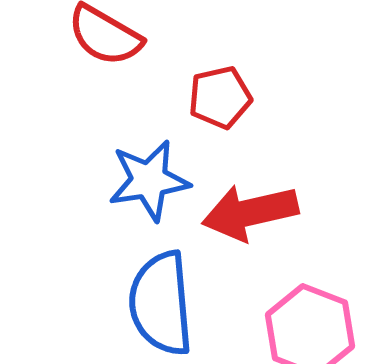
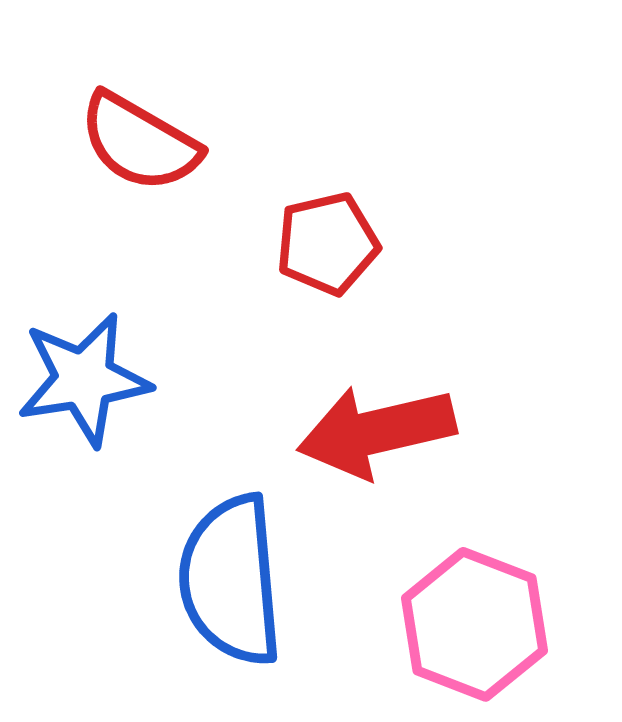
blue star: (149, 180) -> (84, 379), moved

